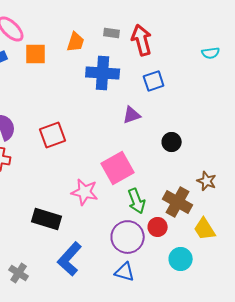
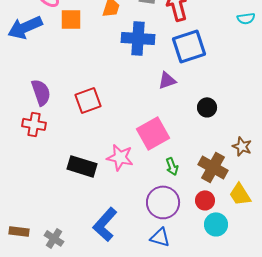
blue square: (154, 81) -> (189, 46), size x1.6
green arrow: (137, 201) -> (172, 166), size x0.7
black rectangle: (47, 219) -> (82, 166), moved
red circle: (158, 227) -> (205, 200), moved

